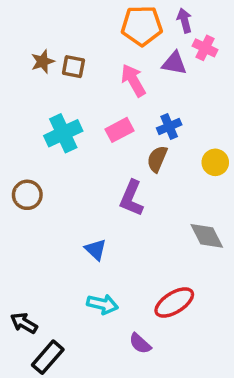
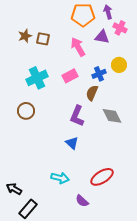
yellow circle: (215, 162) -> (119, 65), moved
brown circle: (27, 195) -> (26, 111), moved
gray diamond: (207, 236) -> (112, 116), moved
blue triangle: (96, 250) -> (72, 143), moved

